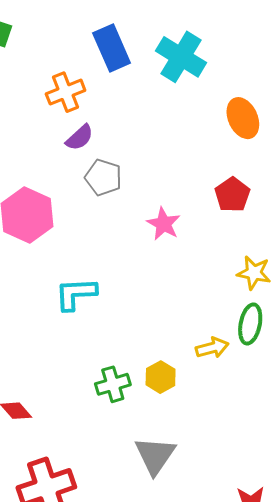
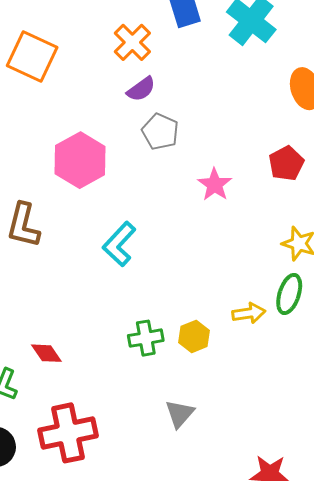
orange cross: (66, 92) -> (132, 42), turned -30
cyan L-shape: (76, 294) -> (119, 244), turned -51
gray triangle: (155, 455) -> (180, 414), size x0.7

